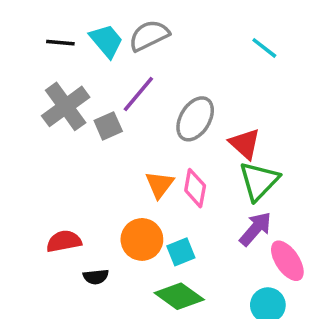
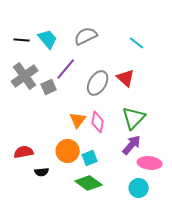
gray semicircle: (149, 35) -> (86, 36), moved
red triangle: (245, 144) -> (126, 78), moved
pink ellipse: (287, 261) -> (150, 163), turned -50

